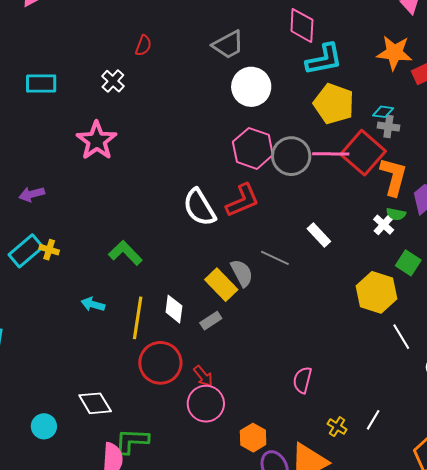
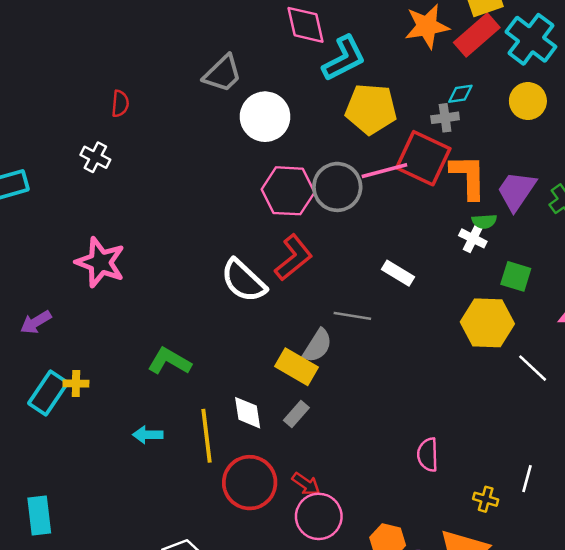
cyan diamond: (383, 112) -> (460, 94), moved
pink star: (97, 141) -> (100, 262), moved
gray semicircle: (242, 273) -> (317, 346), turned 76

